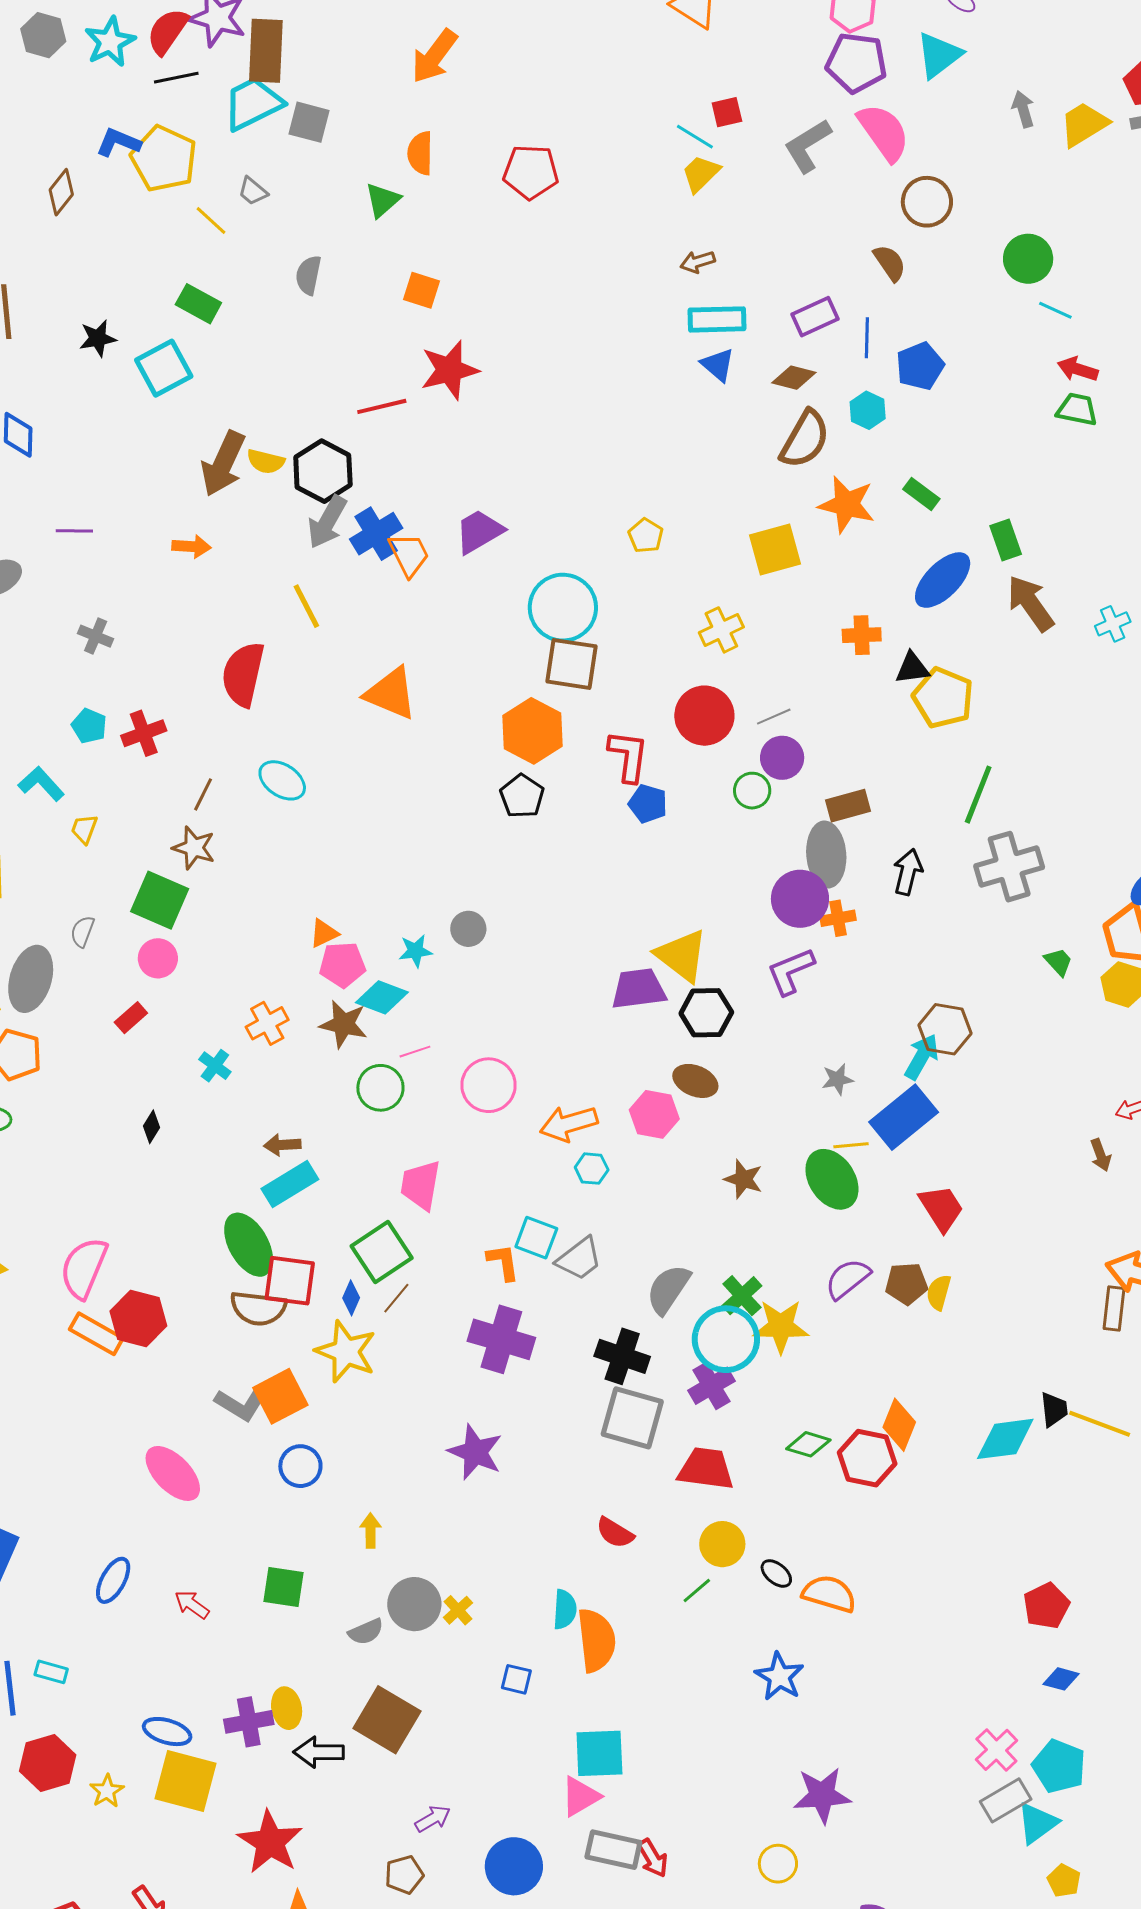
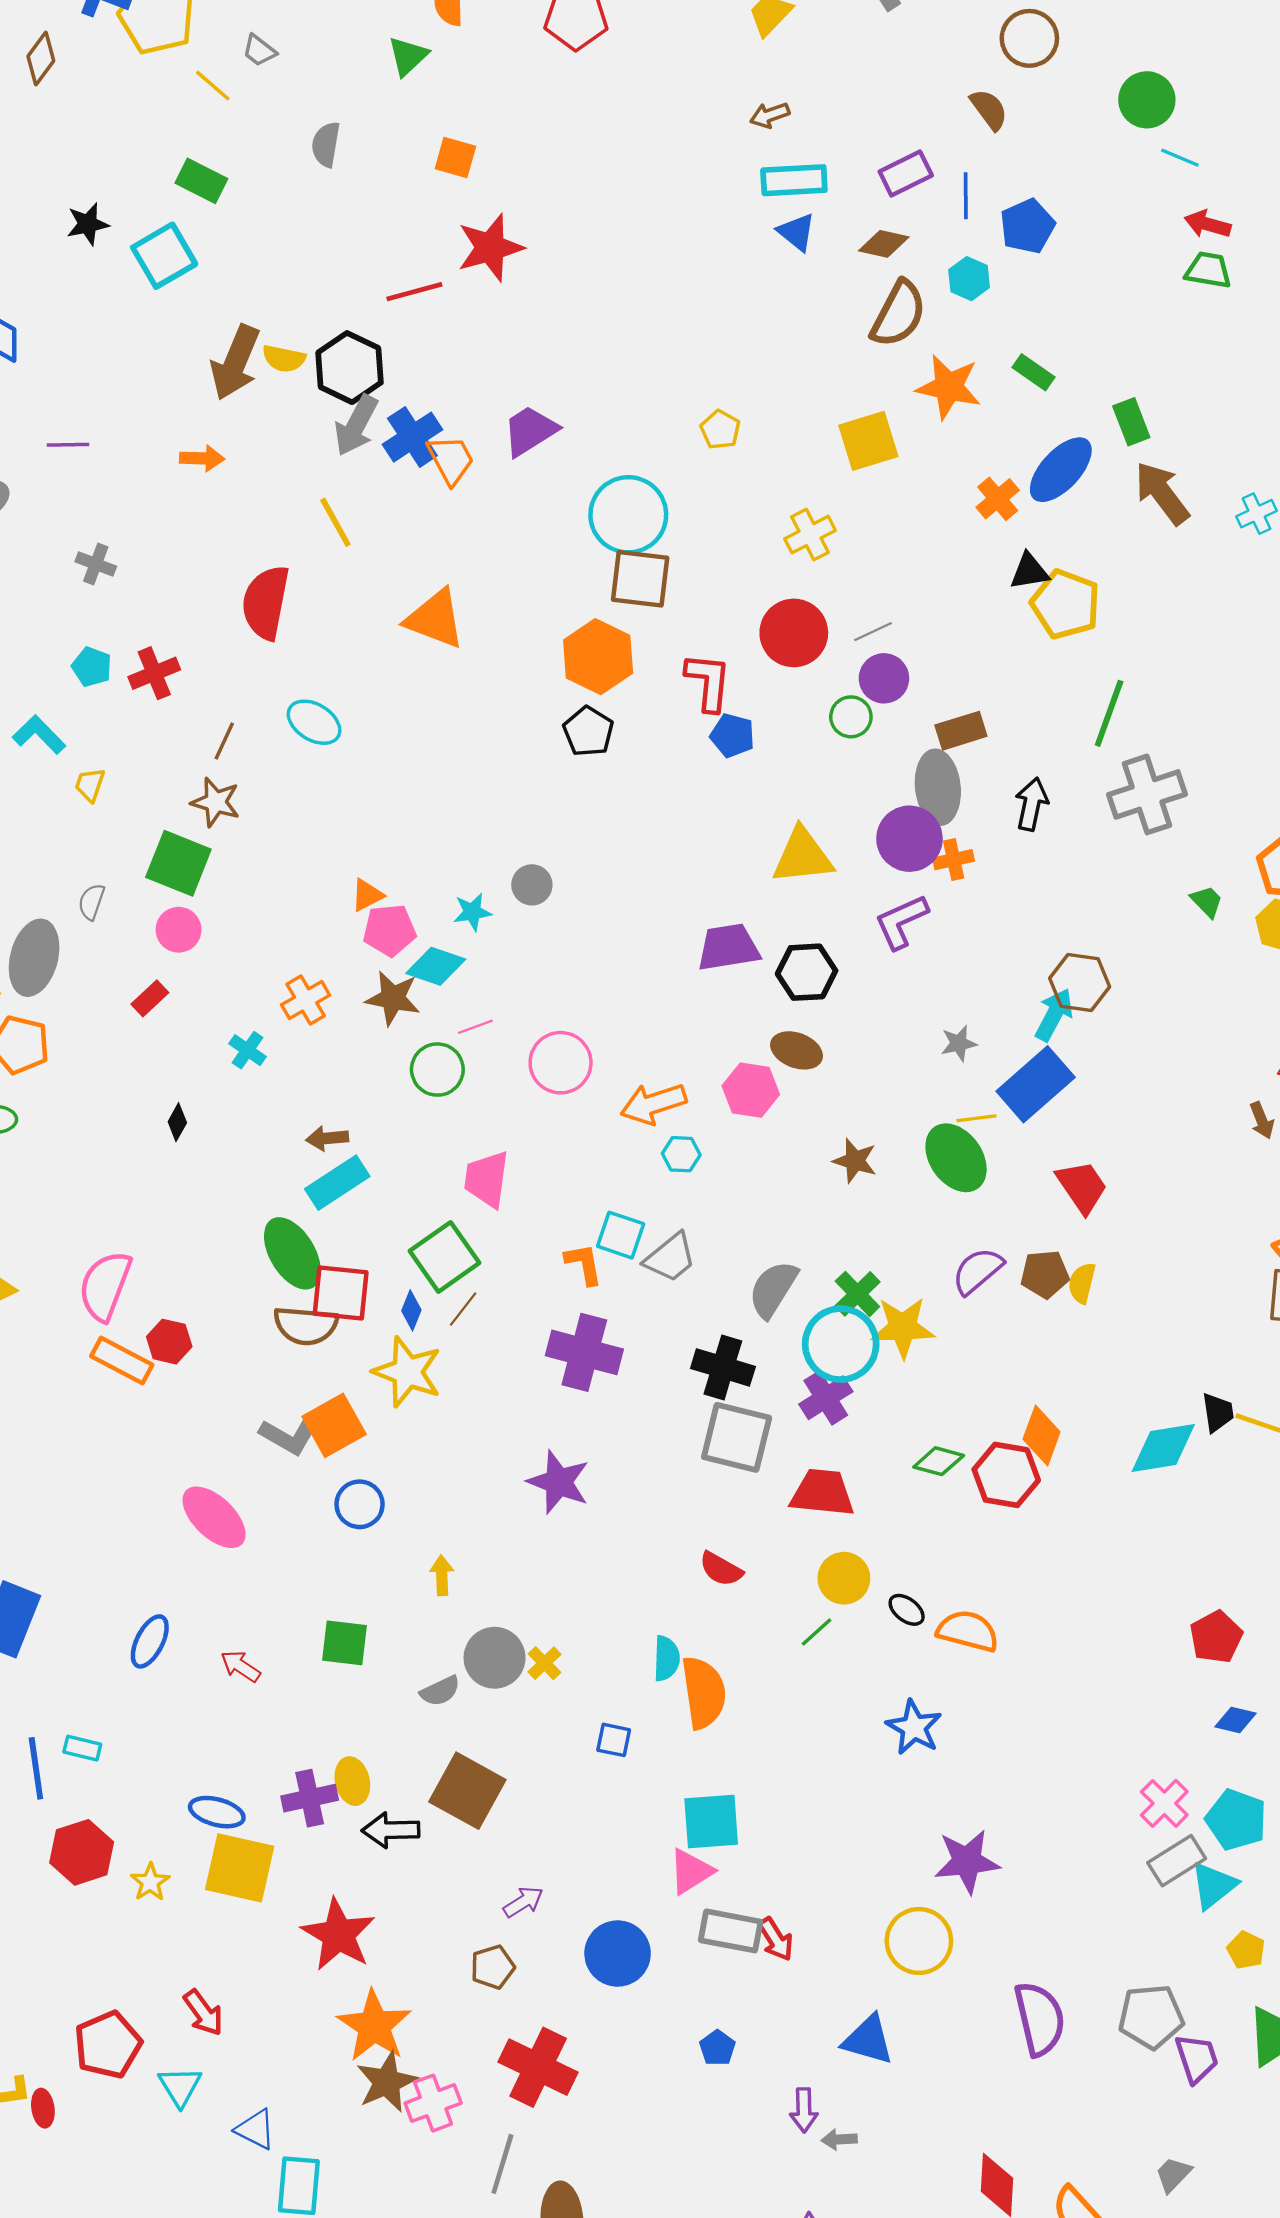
orange cross: (862, 635) -> (998, 499), moved, turned -36
yellow triangle: (682, 956) -> (803, 856), moved, turned -42
red hexagon: (138, 1318) -> (169, 1342), size x0.7
yellow circle: (778, 1864) -> (919, 1941), size x1.5

